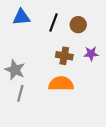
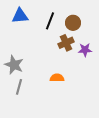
brown cross: (64, 56) -> (66, 43), moved, turned -35
orange semicircle: (61, 84) -> (57, 78), size x0.6

